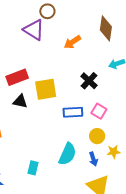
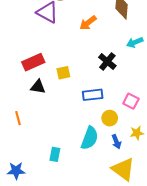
yellow square: (46, 89) -> (63, 73), size x0.6
pink square: (99, 111) -> (131, 101), moved
yellow circle: (97, 136) -> (110, 118), moved

